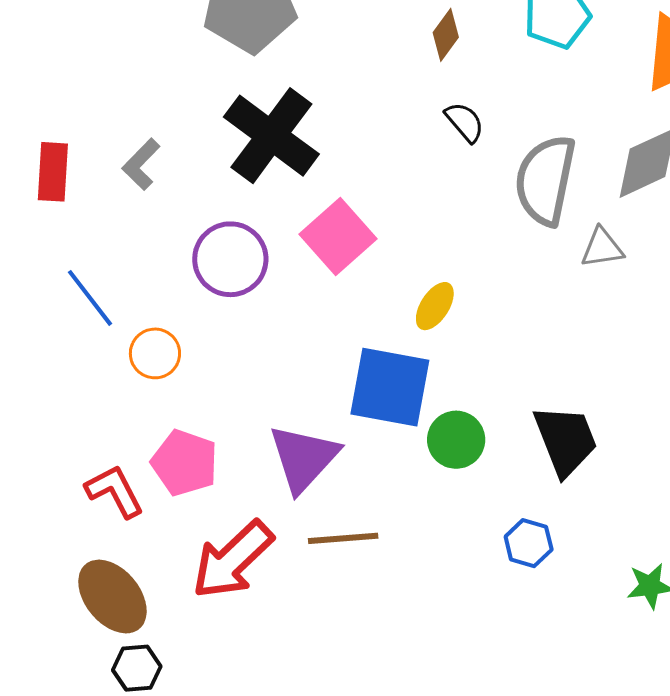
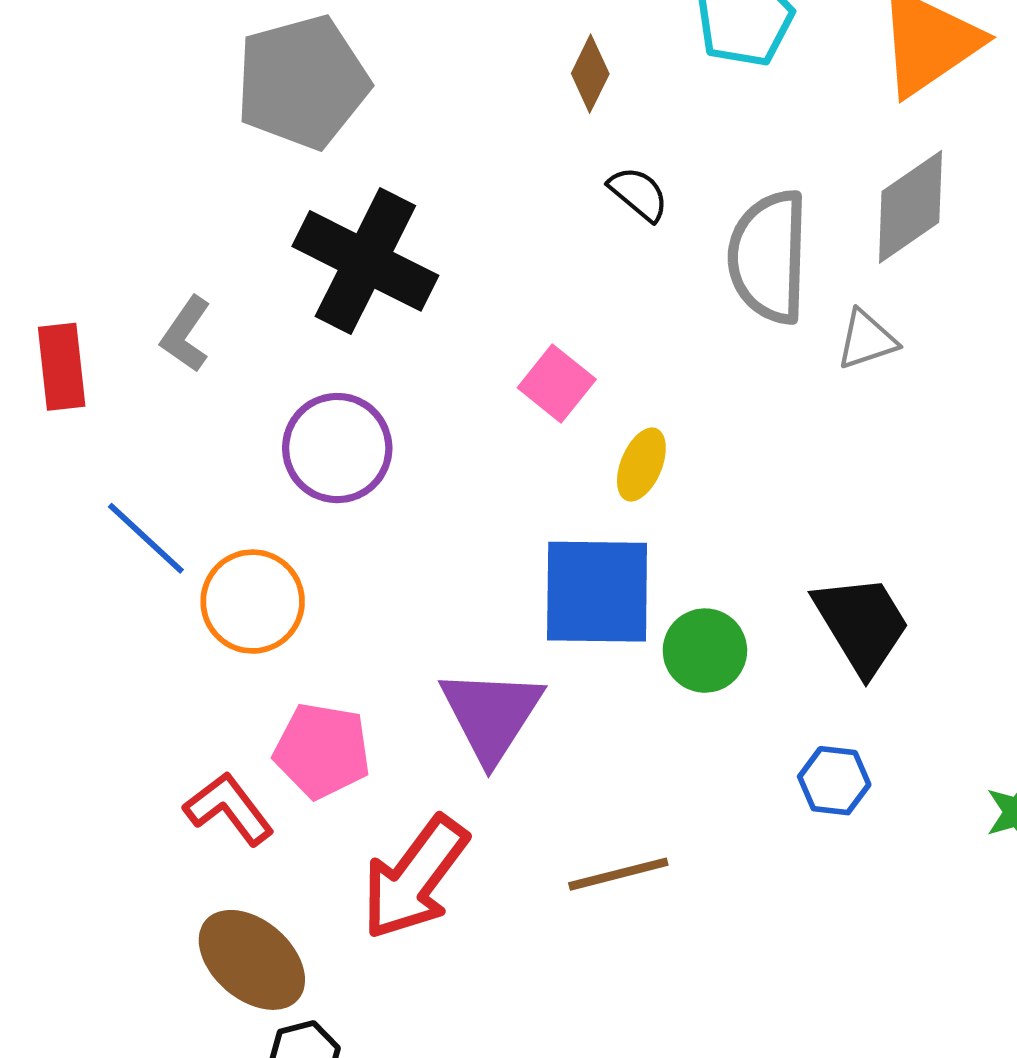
pink square: (338, 236) -> (557, 383), moved, size x0.7
orange circle: (155, 353) -> (253, 602), size x1.4
brown line: (343, 538) -> (618, 874), moved

